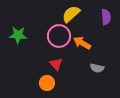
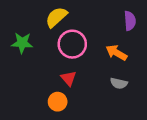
yellow semicircle: (71, 14) -> (56, 17), moved
orange arrow: (82, 43) -> (116, 53), moved

